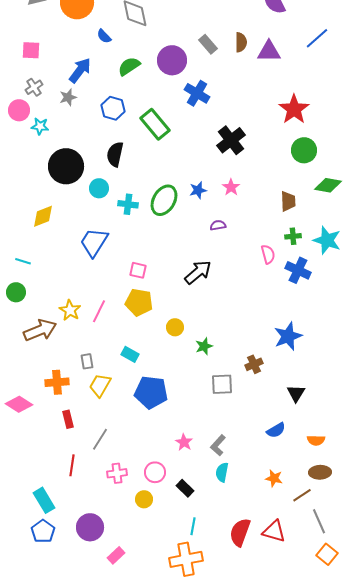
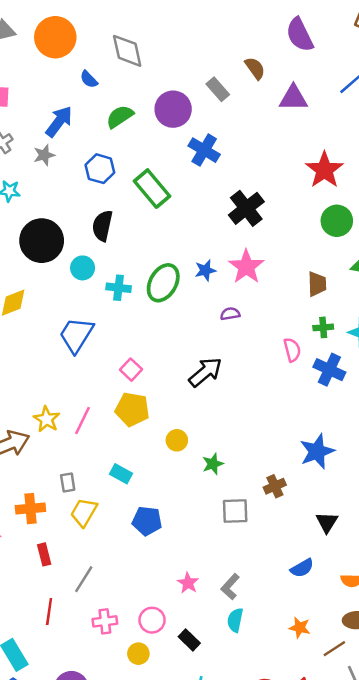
brown semicircle: (241, 42) -> (255, 68), moved, turned -36
pink star: (231, 187) -> (246, 267), size x1.6
pink square: (138, 270) -> (131, 370), turned 30
blue pentagon: (151, 392) -> (147, 521), size x0.7

